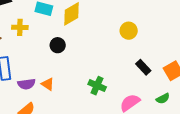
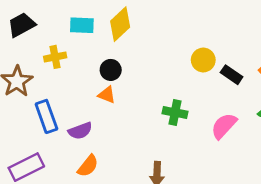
yellow circle: (129, 31) -> (203, 60), moved
orange triangle: (48, 84) -> (107, 95), moved

